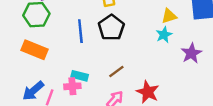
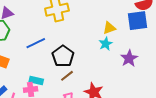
black pentagon: (111, 28) -> (63, 56), moved
blue line: (80, 31) -> (36, 43), turned 72

